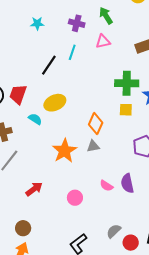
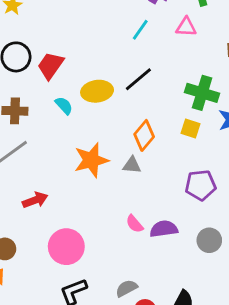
black line: (49, 65) -> (138, 79), moved
purple semicircle: (127, 183) -> (164, 229), turned 78
pink circle: (75, 198) -> (66, 247), moved, size x1.6

